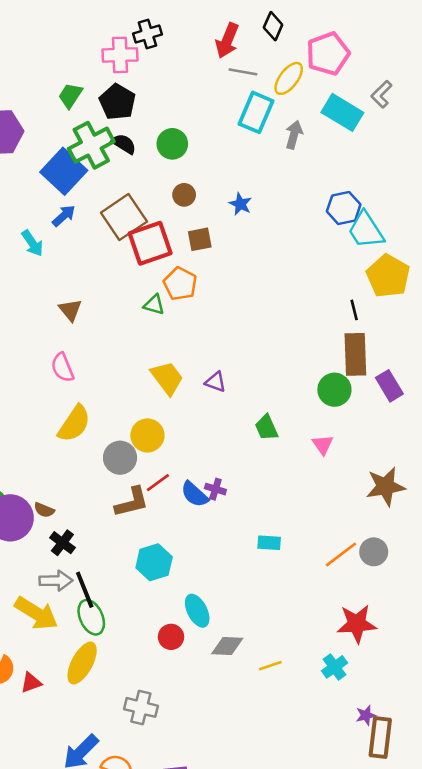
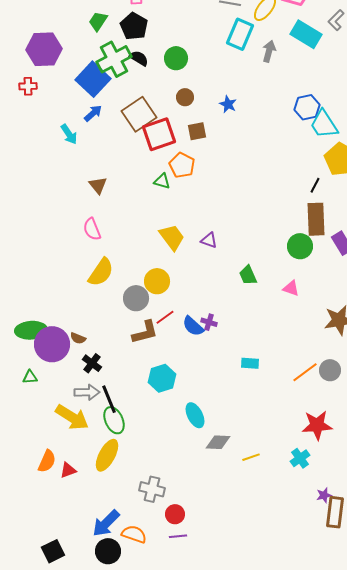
black line: (354, 310) -> (315, 185), turned 42
pink triangle: (323, 445) -> (291, 288), turned -36
red circle: (171, 637) -> (175, 514), moved

